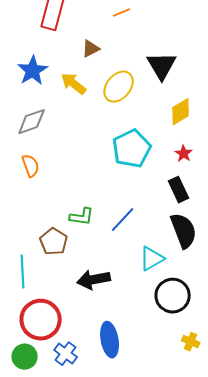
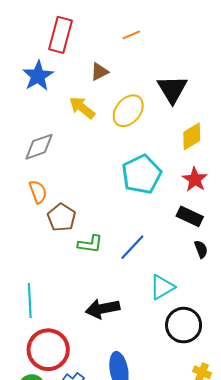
blue star: (33, 71) -> (38, 76), moved
red star: (184, 154) -> (195, 179), size x1.4
black rectangle: (179, 190) -> (190, 216), turned -40
black semicircle: (184, 231) -> (201, 249), moved, size x0.5
brown pentagon: (54, 242) -> (62, 217), moved

